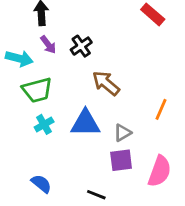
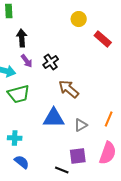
orange line: (161, 109) -> (109, 119), moved
cyan cross: (44, 124) -> (15, 138), moved, turned 32
purple square: (121, 160) -> (78, 156), moved

